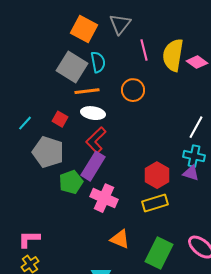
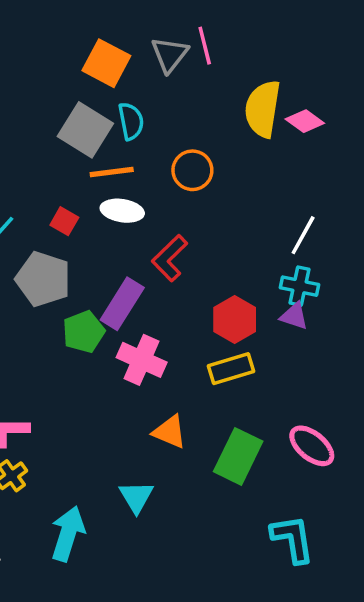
pink line: (144, 50) -> (205, 46), moved
red L-shape: (96, 140) -> (170, 258), moved

